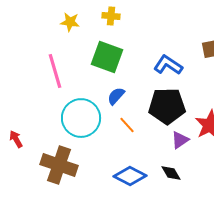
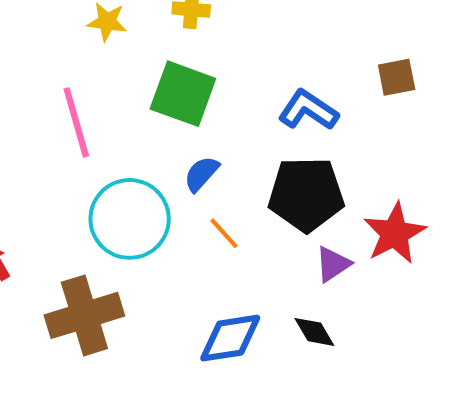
brown cross: (59, 165) -> (84, 315), turned -36
blue diamond: (130, 176) -> (230, 338), turned -36

